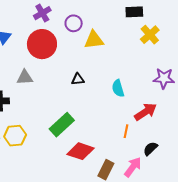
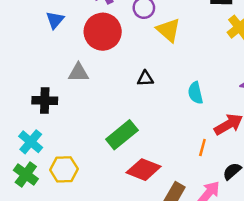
yellow triangle: (94, 40) -> (168, 30), turned 45
yellow hexagon: (15, 136) -> (64, 169), moved

